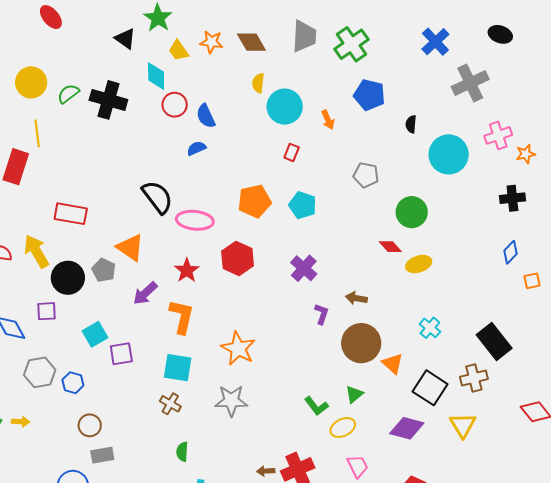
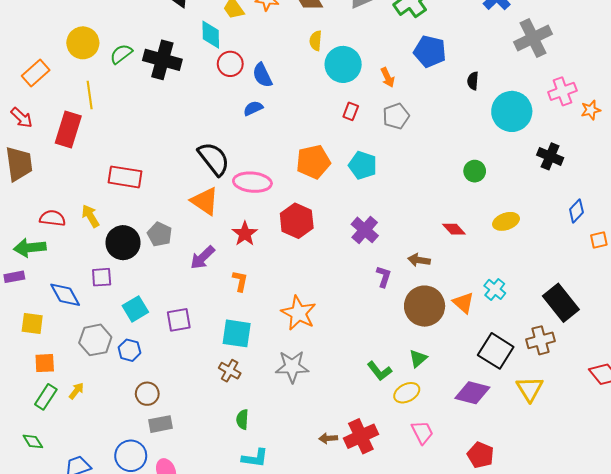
gray pentagon: (366, 175) -> (396, 116), moved, turned -30
black cross: (512, 198) -> (550, 156), moved, turned 30
green circle: (412, 212) -> (475, 171), size x0.7
red diamond: (390, 247) -> (454, 229), moved
orange triangle: (130, 248) -> (205, 201), moved
yellow arrow: (36, 251) -> (90, 216), size x0.7
yellow ellipse: (419, 264) -> (506, 221), moved
orange L-shape: (182, 317) -> (240, 281), size x0.6
cyan square: (95, 334) -> (135, 309), moved
orange triangle: (393, 364) -> (463, 303), moved
yellow arrow: (21, 422) -> (76, 391), turned -54

